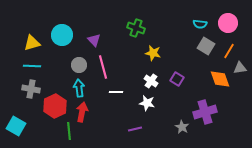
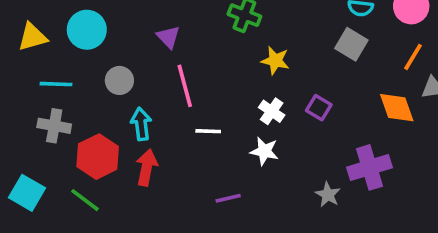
cyan circle: (62, 35) -> (87, 30), moved
yellow triangle: (32, 43) -> (32, 37), moved
gray square: (206, 46) -> (351, 44), moved
gray circle: (79, 65) -> (119, 80), moved
purple line: (135, 129) -> (228, 198), moved
green line: (69, 131) -> (85, 200), moved, turned -48

